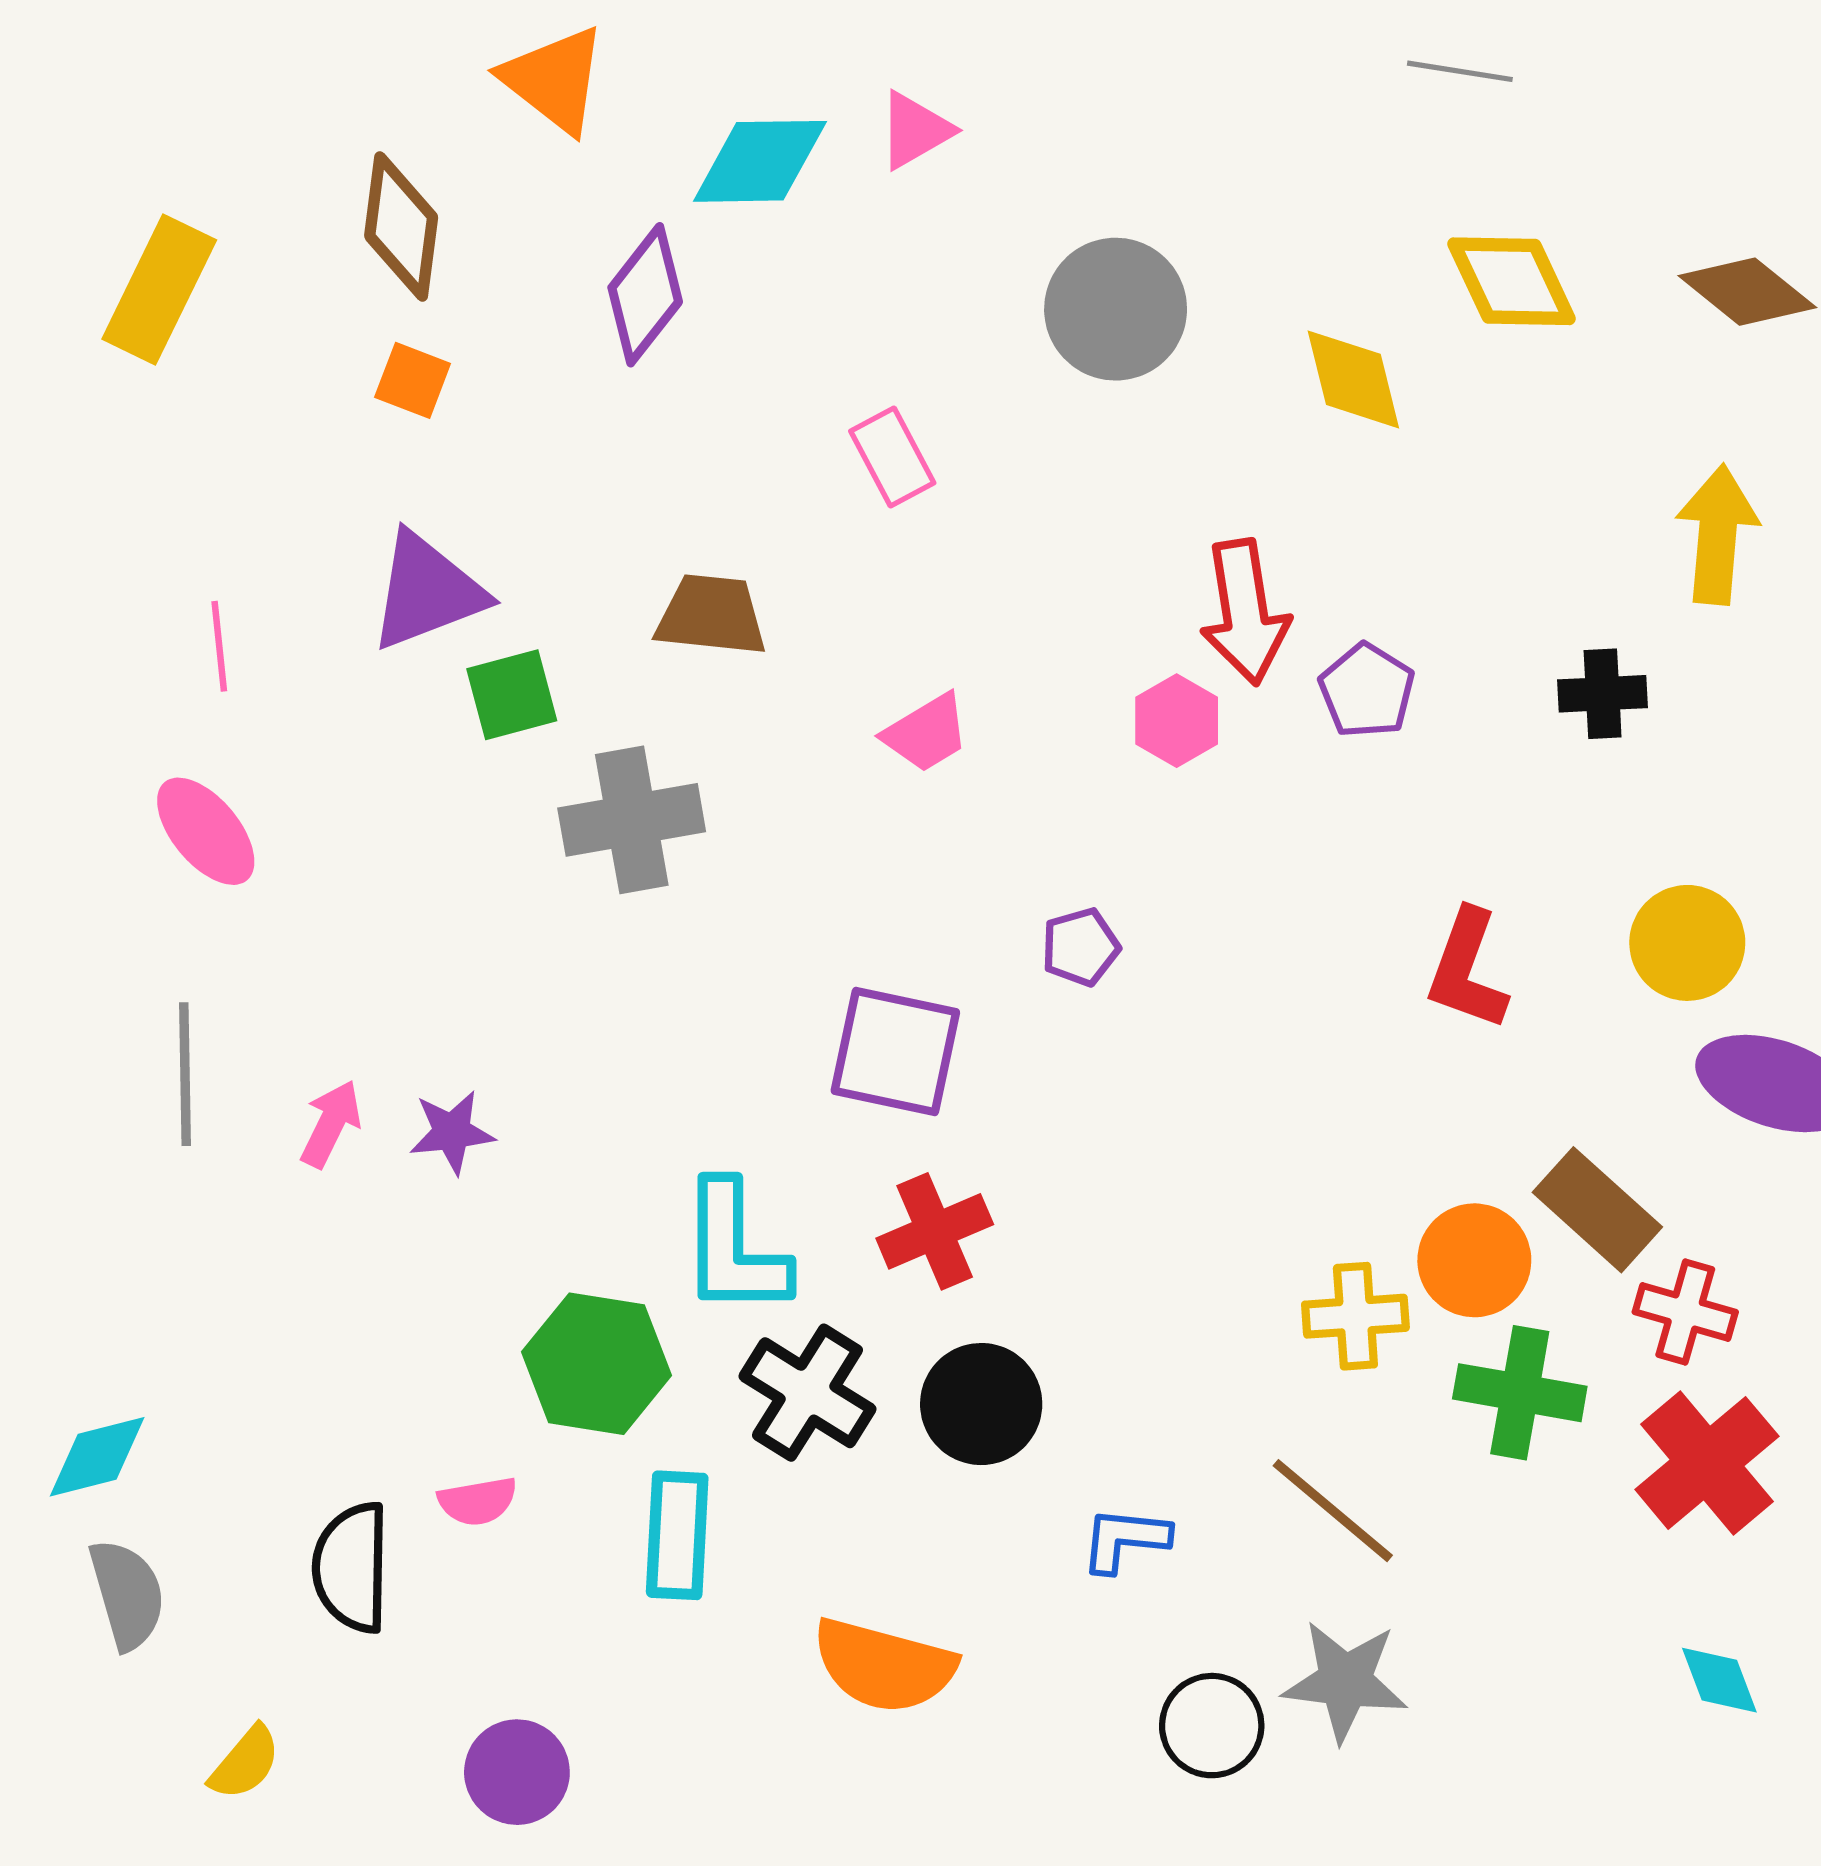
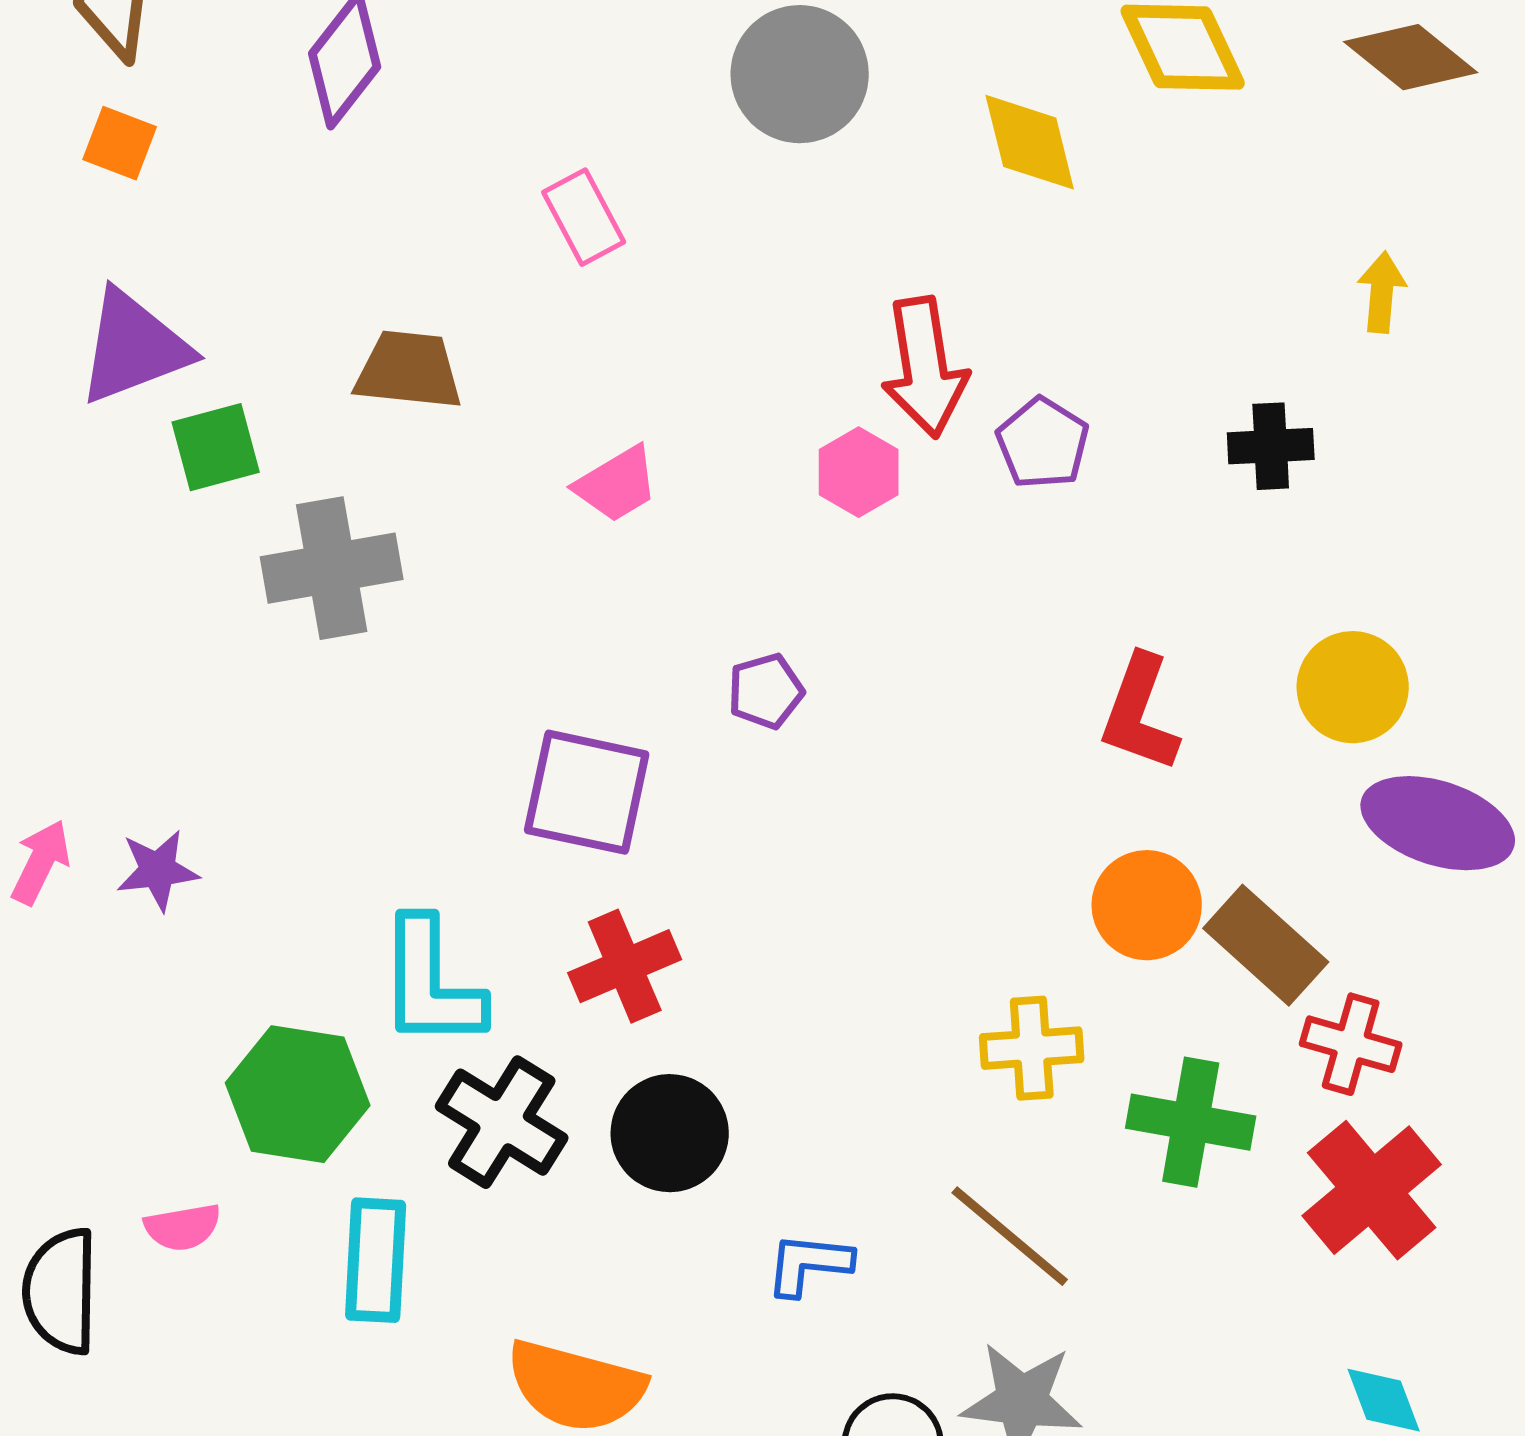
yellow arrow: (1717, 535) -> (1382, 292), size x0.6
orange circle: (1474, 1260) -> (1147, 905), moved

